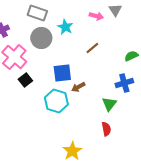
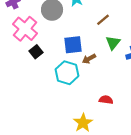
green triangle: (109, 104) -> (113, 43), moved
red semicircle: (106, 129) -> (106, 100), moved, turned -72

